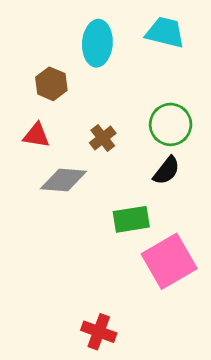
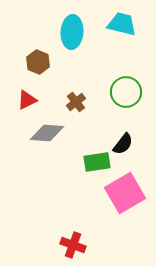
red triangle: (36, 135) -> (27, 100), turned -35
black semicircle: (166, 171) -> (123, 144), moved

